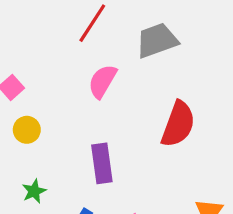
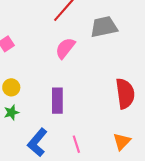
red semicircle: (178, 124) -> (125, 94), moved, turned -36
yellow circle: (27, 130) -> (11, 87), moved

